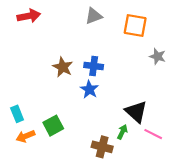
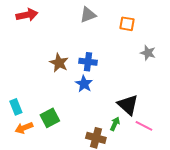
orange square: (135, 26) -> (127, 24), size x0.7

